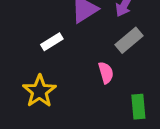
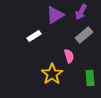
yellow star: (39, 91) -> (52, 74), moved

